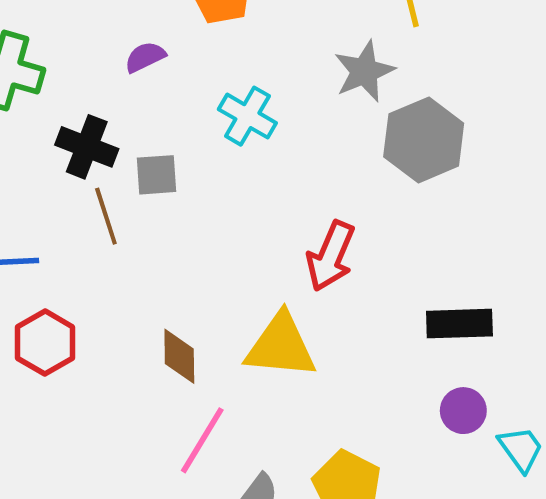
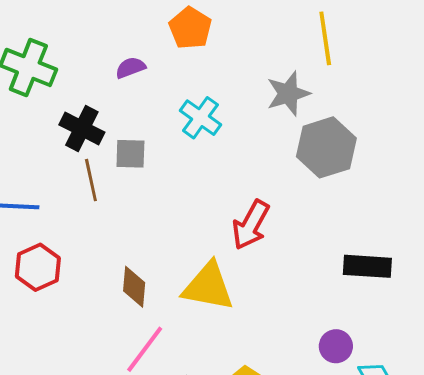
black rectangle: (459, 324) -> (367, 266), moved

